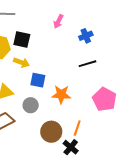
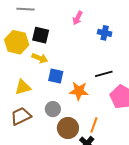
blue cross: (86, 36) -> (105, 33), turned 32
black line: (87, 64) -> (104, 74), moved
gray circle: (31, 105) -> (53, 109), moved

